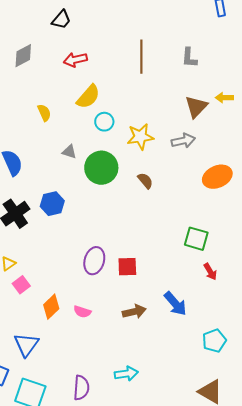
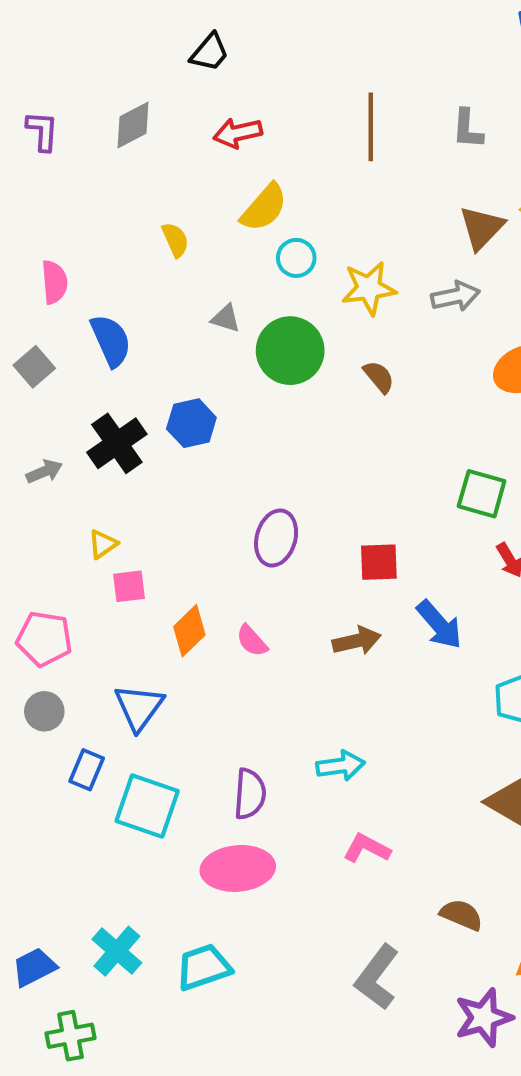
red square: (127, 267) -> (379, 562), moved
pink square: (21, 285) -> (129, 586), turned 30
pink semicircle: (82, 312) -> (252, 641), turned 30

